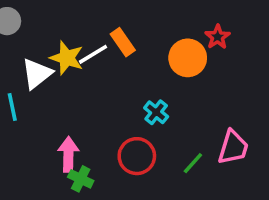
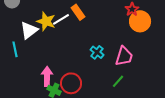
orange circle: (188, 58) -> (140, 21), moved
pink trapezoid: (233, 147) -> (124, 56), moved
red circle: (137, 156) -> (71, 83), moved

